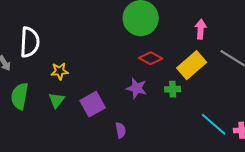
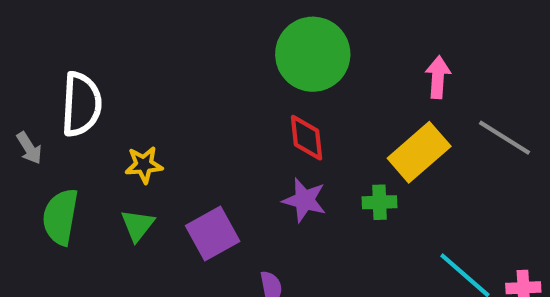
red diamond: (151, 58) -> (307, 138), moved, turned 55

